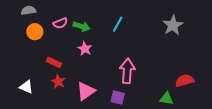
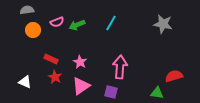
gray star: (173, 25) -> (163, 24), turned -30
green arrow: (82, 26) -> (77, 25), turned 140
pink star: (85, 49) -> (80, 62), moved

